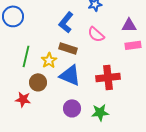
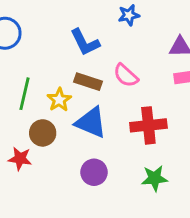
blue L-shape: (66, 22) -> (85, 42), turned -65
pink semicircle: (96, 34) -> (126, 76), moved
green star: (100, 112) -> (154, 178), moved

